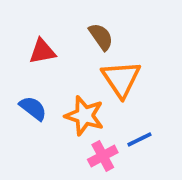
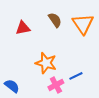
orange triangle: (121, 79) -> (83, 24), moved
blue semicircle: (33, 108) -> (12, 86), moved

